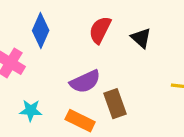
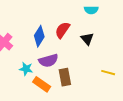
blue diamond: (41, 30) -> (39, 36), moved
cyan star: (31, 110) -> (26, 69), moved

